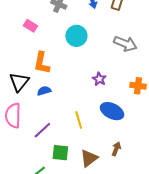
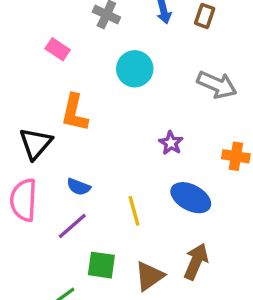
blue semicircle: (44, 91) -> (79, 187), moved, turned -144
brown arrow: (116, 149) -> (196, 262), size x1.5

